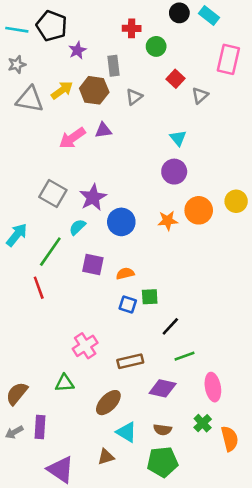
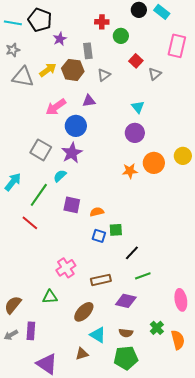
purple triangle: (103, 130) -> (89, 101), moved
blue circle: (121, 222) -> (76, 126), moved
red line: (39, 288) -> (30, 223), turned -30
pink ellipse: (213, 387) -> (181, 300), moved

